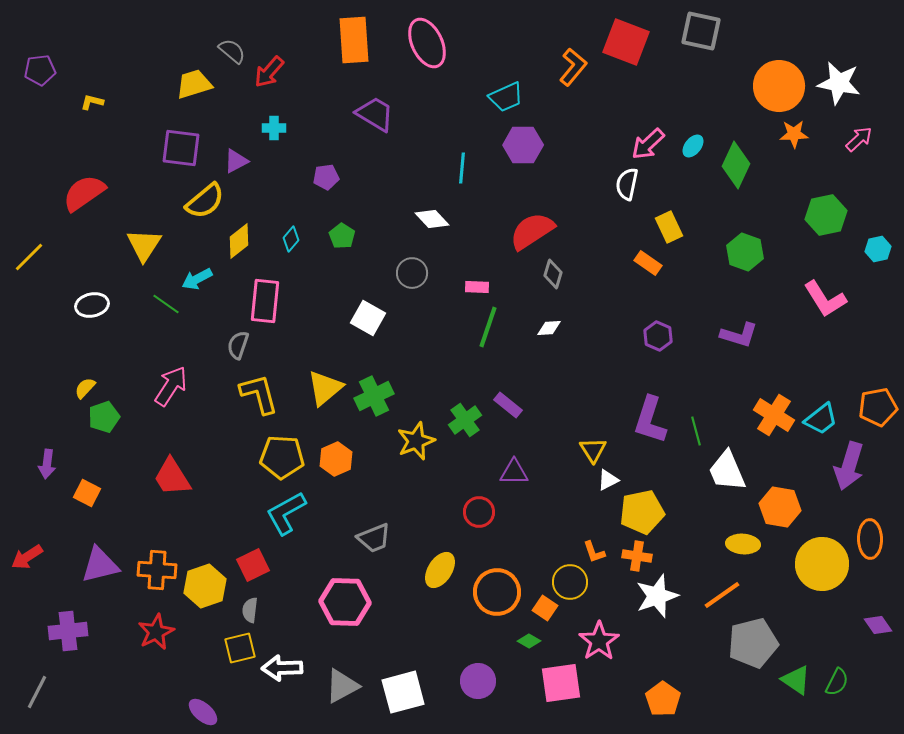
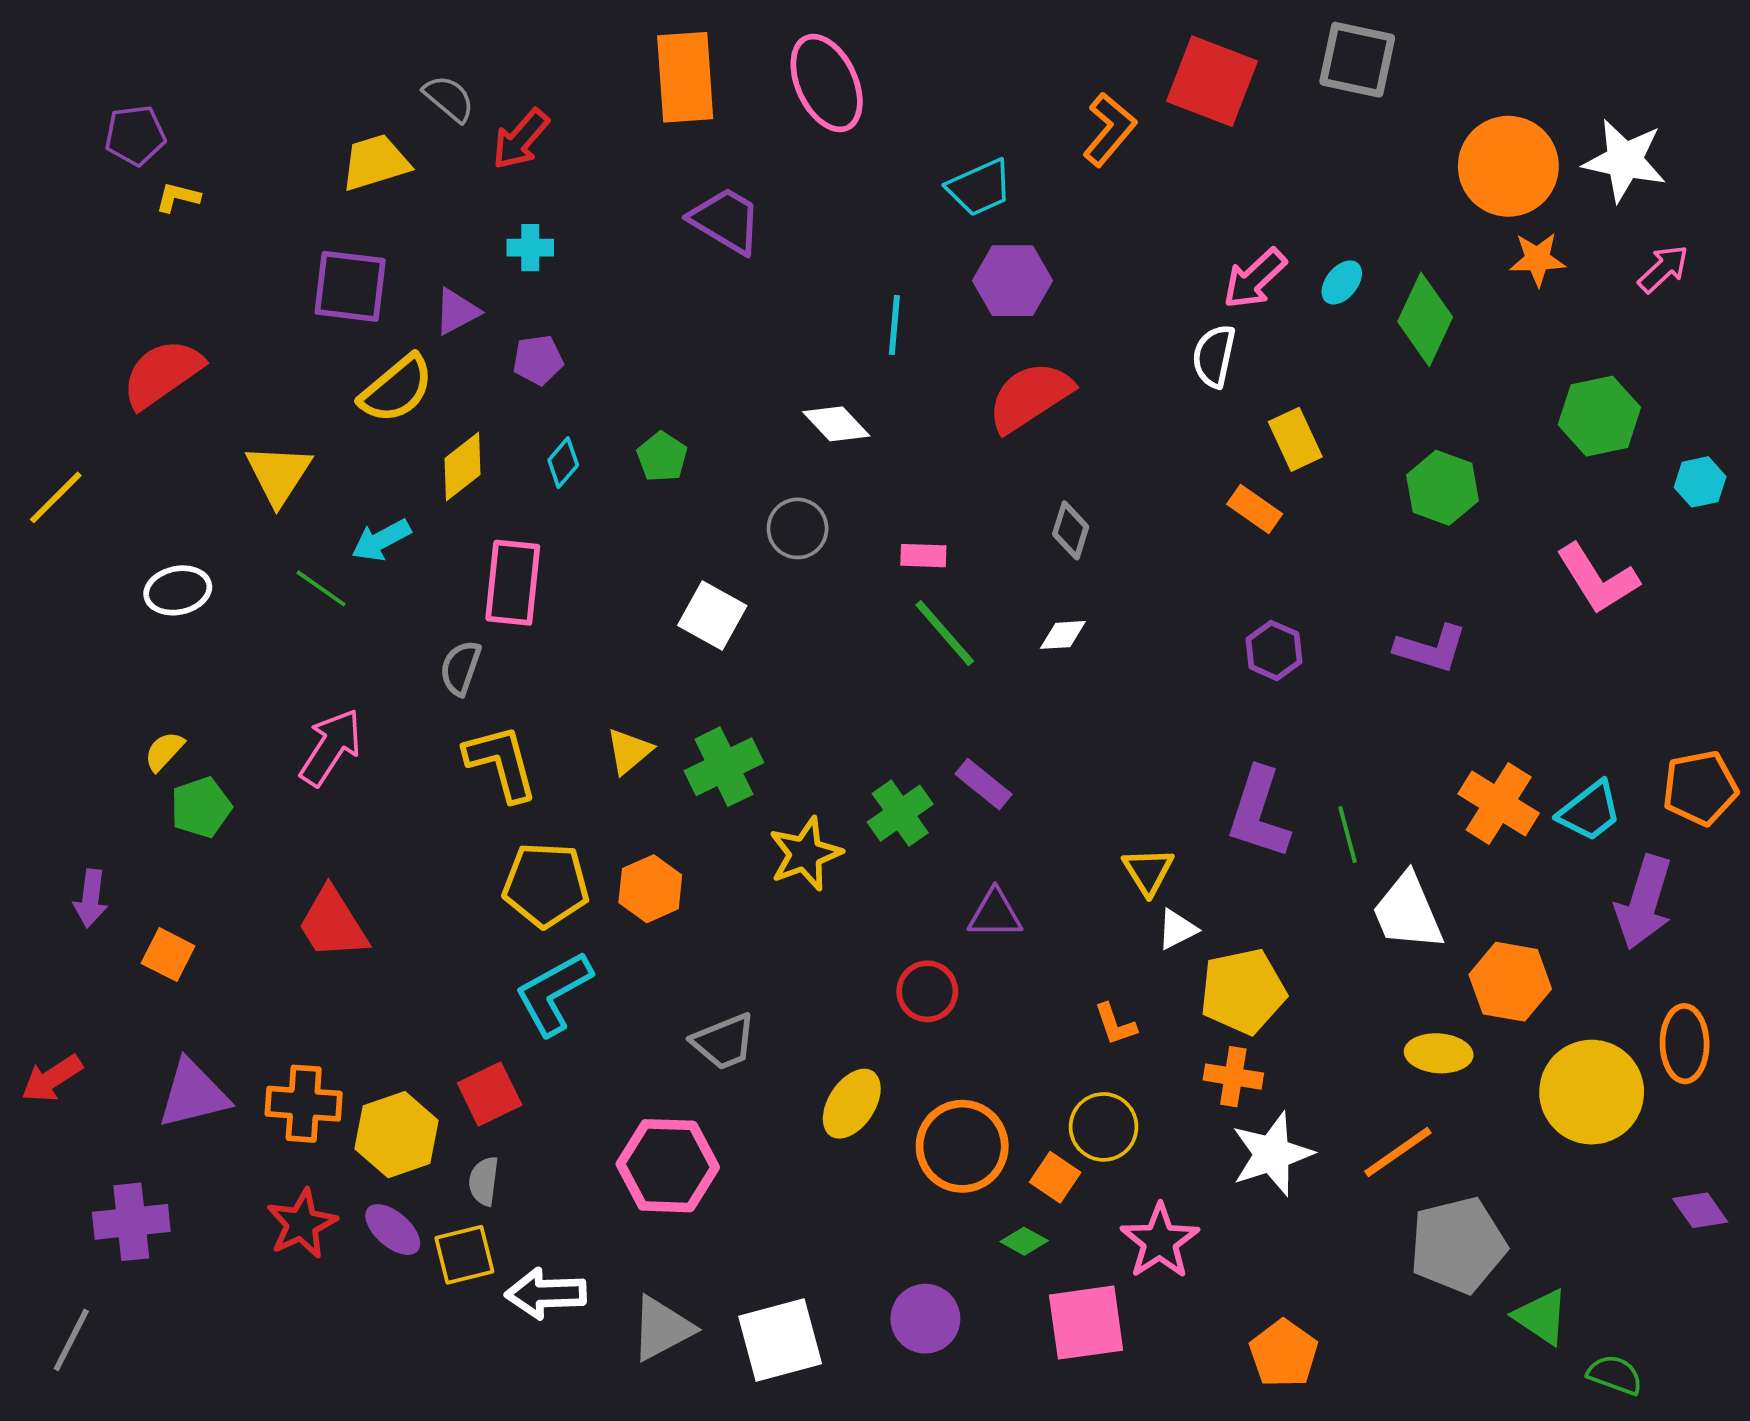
purple pentagon: (40, 70) -> (135, 135), moved
purple pentagon: (326, 177) -> (538, 360), moved
red semicircle: (532, 231) -> (1030, 397), moved
green line: (488, 327) -> (945, 633), turned -60
yellow triangle: (325, 388) -> (629, 751), size x0.7
orange L-shape: (594, 552) -> (1115, 1024), moved
green semicircle: (837, 682) -> (1615, 1375), moved, turned -96
purple ellipse: (203, 712) -> (393, 1230), moved

